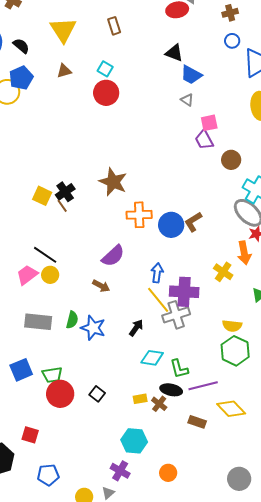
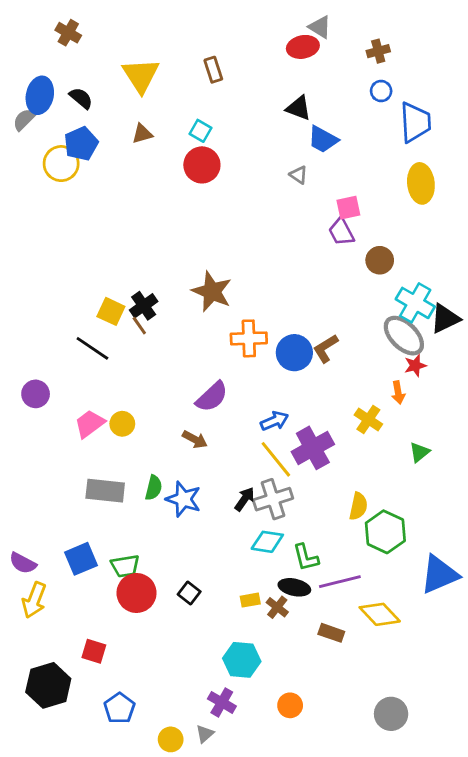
gray triangle: (187, 100) -> (299, 175), moved
orange arrow: (244, 253) -> (398, 392), size x0.7
black line: (45, 255) -> (92, 348), moved
blue arrow: (157, 273) -> (274, 421), turned 60
purple cross: (184, 292) -> (313, 448), turned -32
gray cross: (176, 315) -> (273, 499), moved
yellow semicircle: (232, 326) -> (358, 506), moved, turned -84
blue pentagon: (48, 475) -> (119, 708), turned -30

